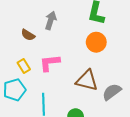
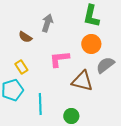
pink L-shape: (50, 63) -> (59, 59), moved
gray semicircle: (112, 92) -> (105, 65), moved

